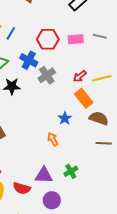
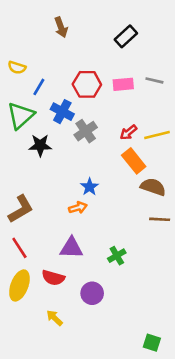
blue line: (11, 33) -> (39, 87), moved
blue star: (65, 118) -> (90, 187), moved
orange arrow: (53, 139) -> (78, 208), moved, turned 104
purple triangle: (44, 175) -> (71, 248), moved

